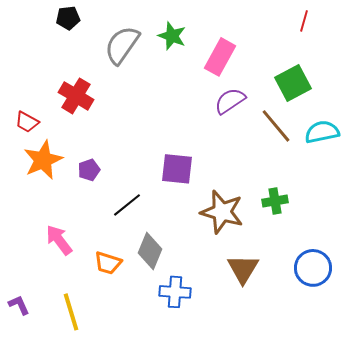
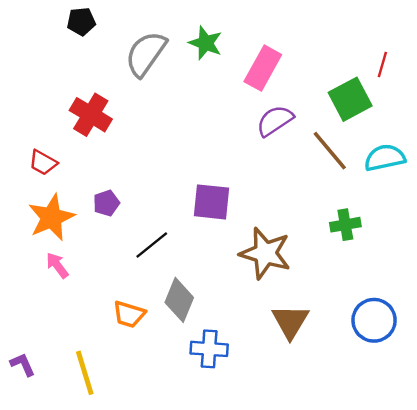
red line: (304, 21) -> (382, 65), moved
red trapezoid: (27, 122) -> (43, 163), moved
orange star: (43, 160) -> (51, 217), moved
green cross: (275, 201) -> (345, 225), moved
pink arrow: (59, 240) -> (57, 265), moved, size x0.7

